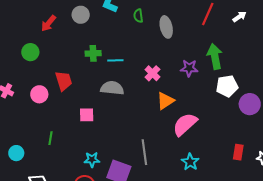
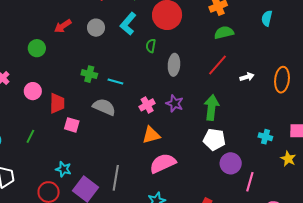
green cross: (93, 53) -> (89, 74), moved
purple star: (189, 68) -> (175, 103), moved
red trapezoid: (64, 81) -> (57, 103), moved

